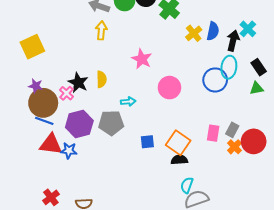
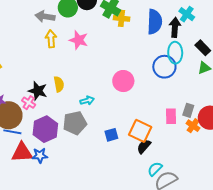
blue semicircle: (213, 31) -> (155, 22), size x1.4
yellow cross: (194, 33) -> (122, 18), moved, turned -35
pink star: (142, 59) -> (79, 40), moved
black semicircle: (179, 160) -> (144, 146), turned -35
cyan semicircle: (187, 185) -> (155, 169), turned 35

